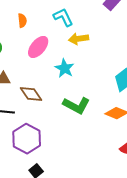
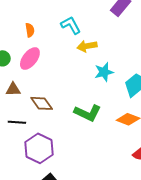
pink ellipse: (38, 47) -> (30, 59), moved
cyan star: (65, 68) -> (104, 72), moved, turned 30

